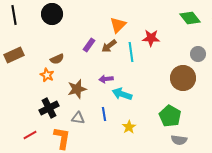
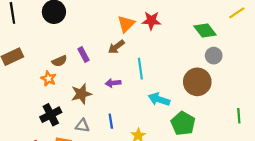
green diamond: (190, 18) -> (205, 30), moved
red star: (151, 38) -> (151, 21), moved
purple rectangle: (89, 45) -> (84, 54), moved, turned -64
cyan line: (131, 52) -> (140, 69), moved
cyan arrow: (122, 94) -> (159, 99), moved

